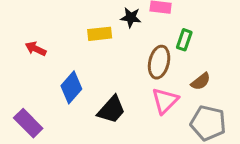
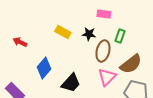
black star: (131, 18) -> (89, 34), moved
yellow rectangle: (100, 34) -> (63, 32), turned 35
brown semicircle: (201, 81) -> (131, 64), size x1.6

